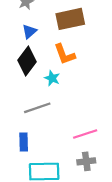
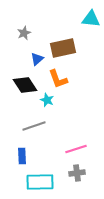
blue triangle: (29, 31) -> (37, 59), moved
black diamond: (27, 61) -> (25, 85), turned -70

